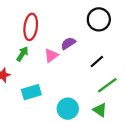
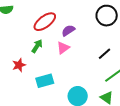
red ellipse: (31, 27) -> (45, 22), turned 45
purple semicircle: (68, 43) -> (68, 30), moved

